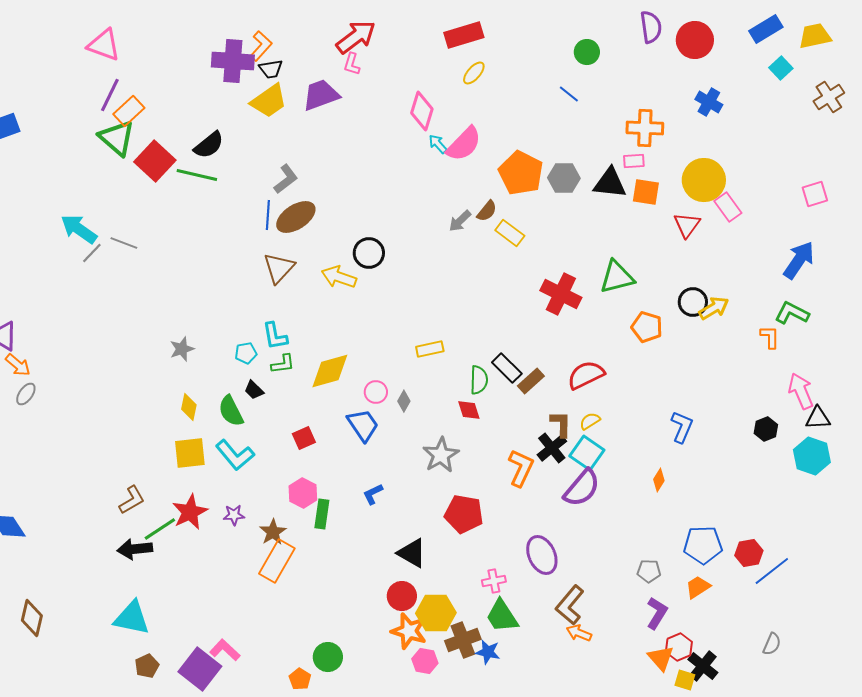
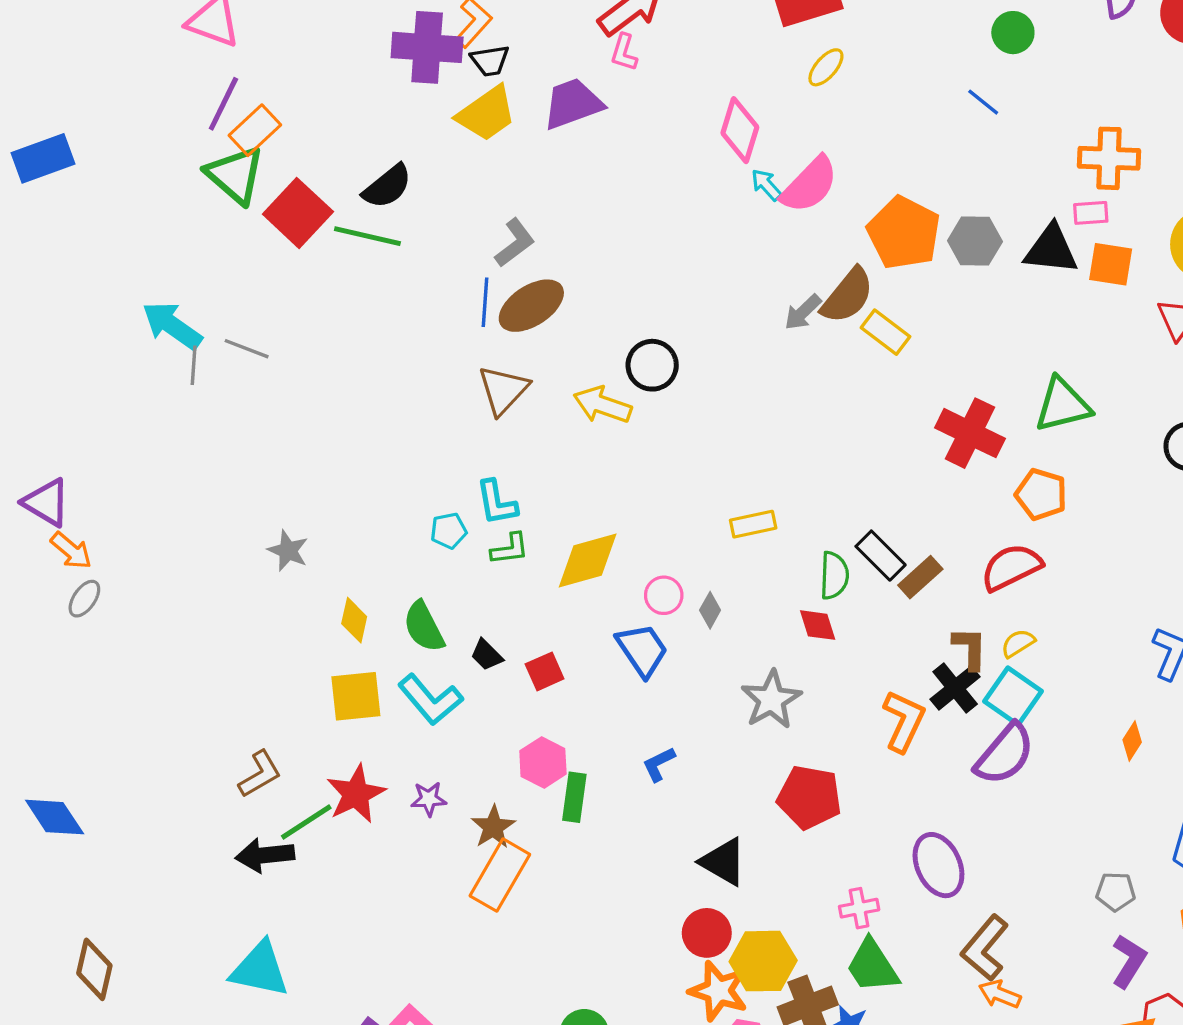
brown semicircle: (487, 211) -> (847, 296), size x1.6
gray line: (92, 253) -> (194, 365), turned -40
orange pentagon: (647, 327) -> (1041, 494), moved
gray star: (182, 349) -> (288, 551), moved, turned -30
black trapezoid: (254, 390) -> (487, 655), moved

